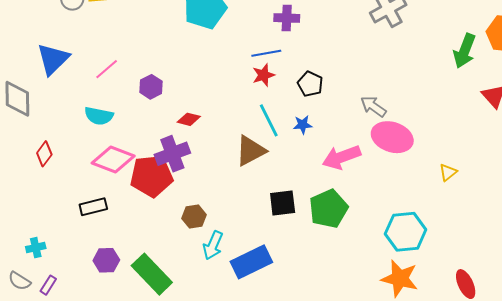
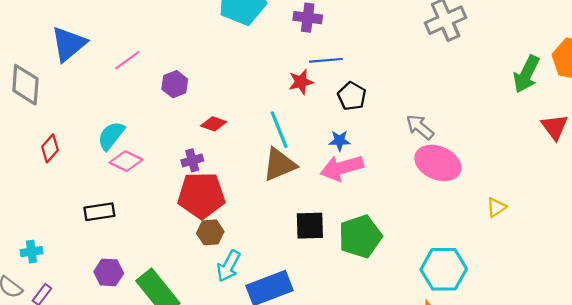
purple cross: (287, 18) -> (308, 18), moved
blue line: (266, 53) -> (326, 60), moved
cyan semicircle: (99, 116) -> (111, 136), moved, turned 112
cyan line: (269, 120) -> (279, 130), moved
purple cross: (172, 154) -> (192, 160), size x0.6
pink arrow: (341, 157) -> (342, 168), moved
pink diamond: (113, 159) -> (126, 161), size x0.7
red pentagon: (152, 176) -> (201, 195), moved

